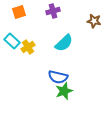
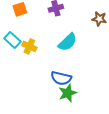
yellow cross: (28, 47) -> (29, 46), turned -32

